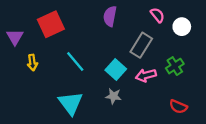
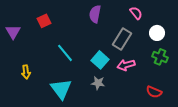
red square: (51, 24) -> (44, 21), size x0.6
white circle: (182, 27) -> (157, 33), moved
yellow arrow: (32, 63) -> (26, 72), moved
green cross: (175, 66) -> (160, 57), moved, turned -35

